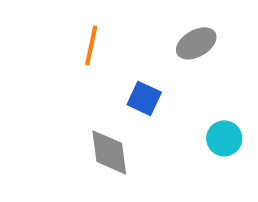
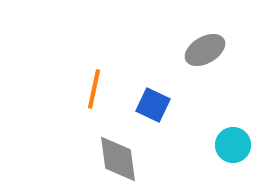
orange line: (91, 45) -> (94, 89), moved

